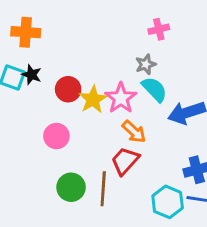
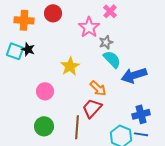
pink cross: (159, 29) -> (110, 11), moved, turned -32
red circle: (68, 89) -> (53, 13), moved
pink star: (121, 98) -> (89, 27), moved
green circle: (71, 187) -> (44, 126), moved

